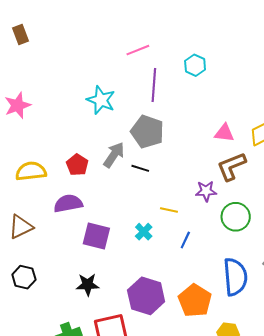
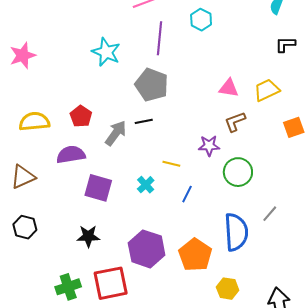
gray arrow: (114, 155) -> (116, 133), moved
brown L-shape: (231, 166) -> (235, 122), size x0.7
black line: (140, 168) -> (144, 121), turned -30

